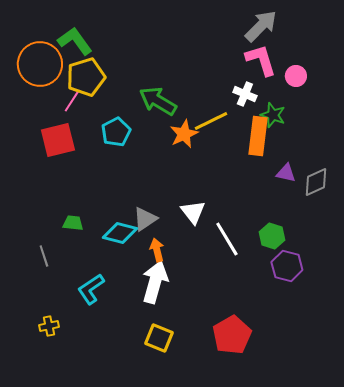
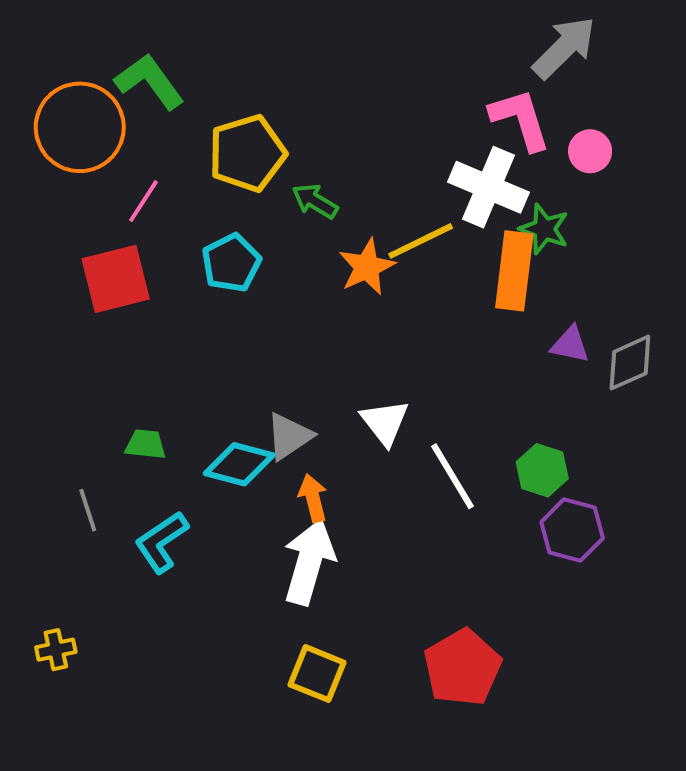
gray arrow: (261, 26) -> (564, 48), moved
yellow pentagon: (86, 77) -> (247, 153), moved
white cross: (245, 94) -> (488, 187), size x1.6
green arrow: (158, 101) -> (315, 201), size x0.6
cyan L-shape: (91, 289) -> (161, 542), moved
yellow cross: (49, 326) -> (56, 650), moved

